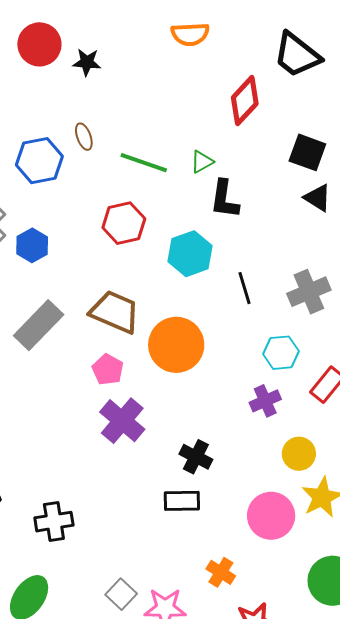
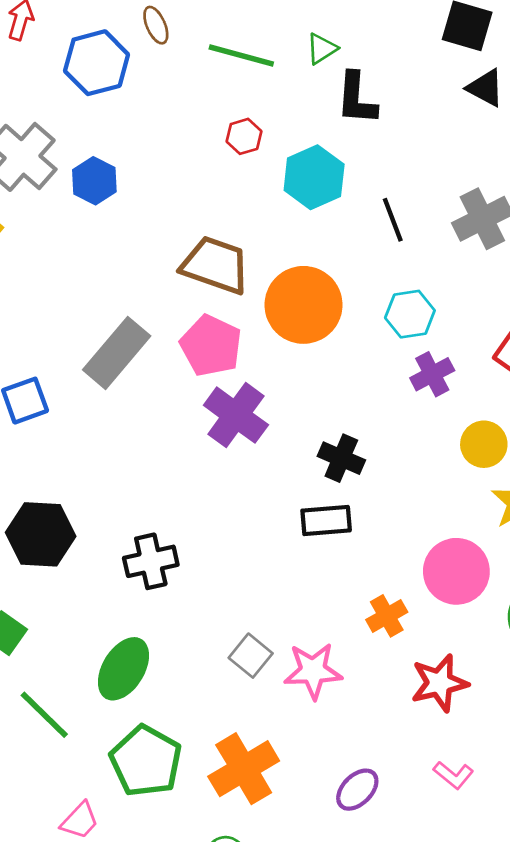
red hexagon: (124, 223) -> (244, 136), moved, size x0.6
gray rectangle: (39, 325) -> (117, 353), moved
cyan hexagon: (281, 353) -> (410, 314), moved
pink pentagon: (108, 370) -> (211, 346), size x1.4
pink circle: (271, 516) -> (456, 571), moved
orange cross: (221, 572) -> (387, 616), turned 32

